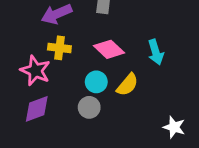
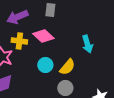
pink diamond: (109, 49) -> (43, 36), moved
gray circle: (89, 107) -> (65, 88), moved

